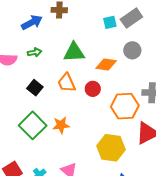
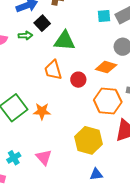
orange diamond: (106, 65) -> (106, 67), moved
black square: (35, 88) -> (42, 23), moved

